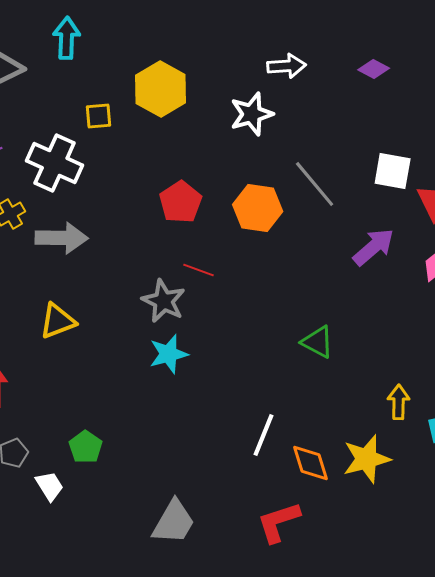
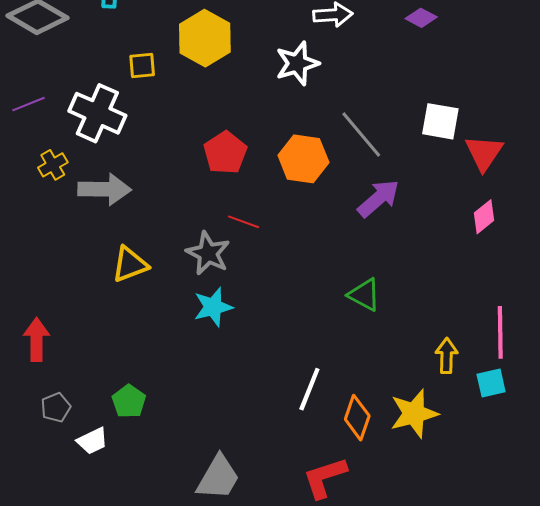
purple arrow: (374, 247) -> (378, 198), moved
yellow triangle: (58, 321) -> (130, 264), moved
orange diamond: (311, 463) -> (357, 418), turned 36
white trapezoid: (50, 486) -> (92, 441), turned 96

